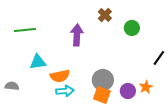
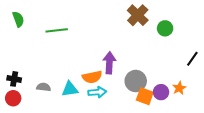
brown cross: (105, 15) -> (138, 15), size x1.5
purple arrow: (77, 35) -> (109, 63), moved
cyan triangle: (38, 62) -> (70, 89), moved
orange square: (102, 95) -> (145, 96), moved

